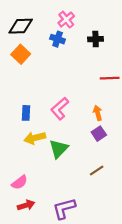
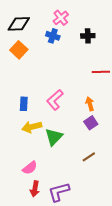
pink semicircle: (20, 182) -> (30, 168), moved
red arrow: (26, 205) -> (35, 189), moved, turned 119

